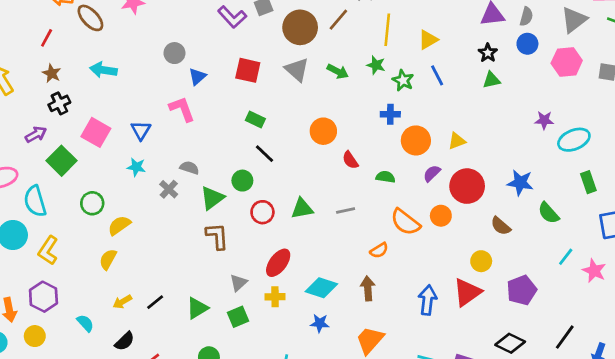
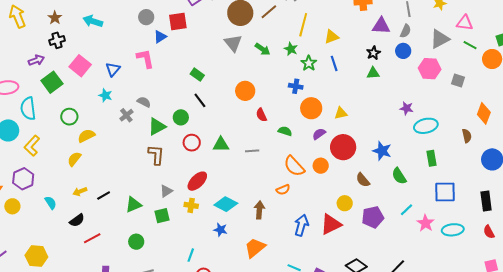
red square: (248, 70) -> (178, 22), moved, turned -30
orange semicircle: (379, 250) -> (283, 190), moved
purple pentagon: (522, 290) -> (373, 217), moved

